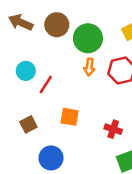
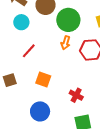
cyan circle: (26, 71) -> (21, 22), moved
blue circle: (51, 158) -> (40, 111), moved

